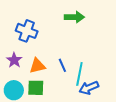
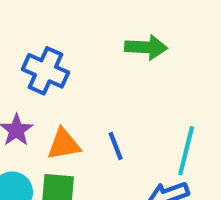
cyan line: (79, 74) -> (186, 151), moved

